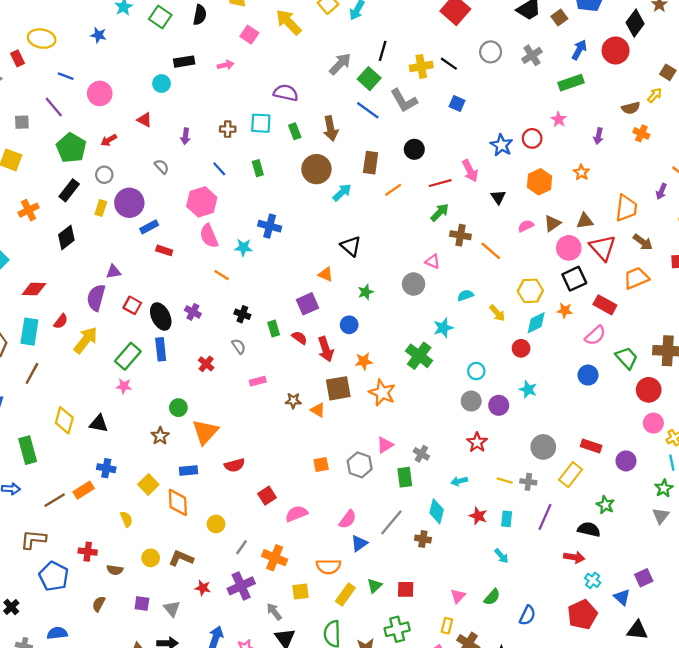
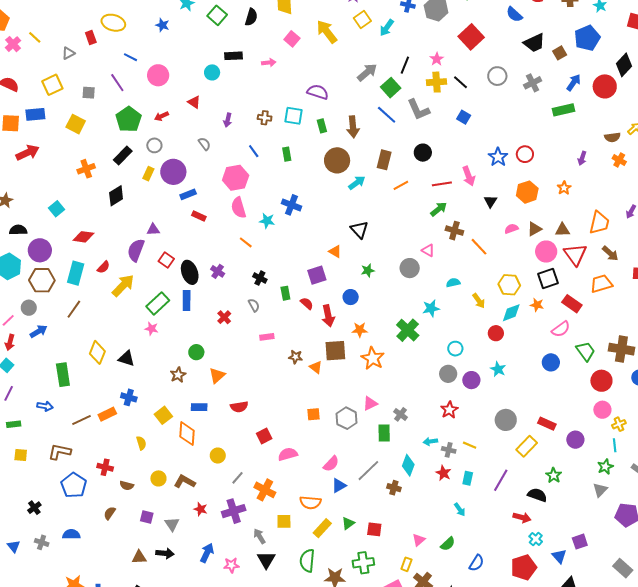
pink star: (559, 119) -> (437, 59), moved
orange triangle: (205, 432) -> (217, 375), size x0.7
gray cross: (528, 482) -> (449, 450), moved

